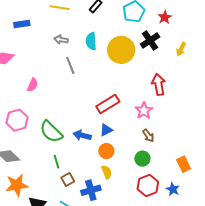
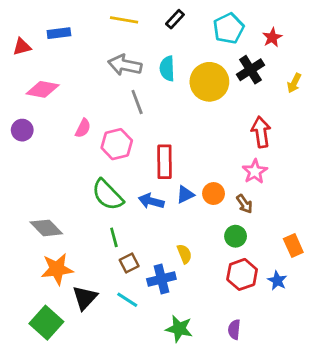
blue rectangle: (22, 24) -> (59, 33), moved
gray arrow: (61, 40) -> (125, 65), size x1.6
red rectangle: (108, 104) -> (164, 162), moved, turned -60
pink star: (144, 111) -> (255, 171), moved
pink hexagon: (17, 120) -> (117, 144), moved
orange circle: (106, 151) -> (214, 194), moved

